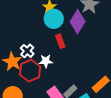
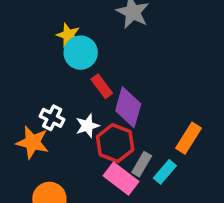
purple diamond: (78, 22) -> (128, 107), moved
red hexagon: (30, 71) -> (115, 143), moved

